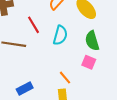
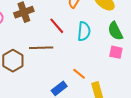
orange line: (65, 78) -> (79, 74), moved

